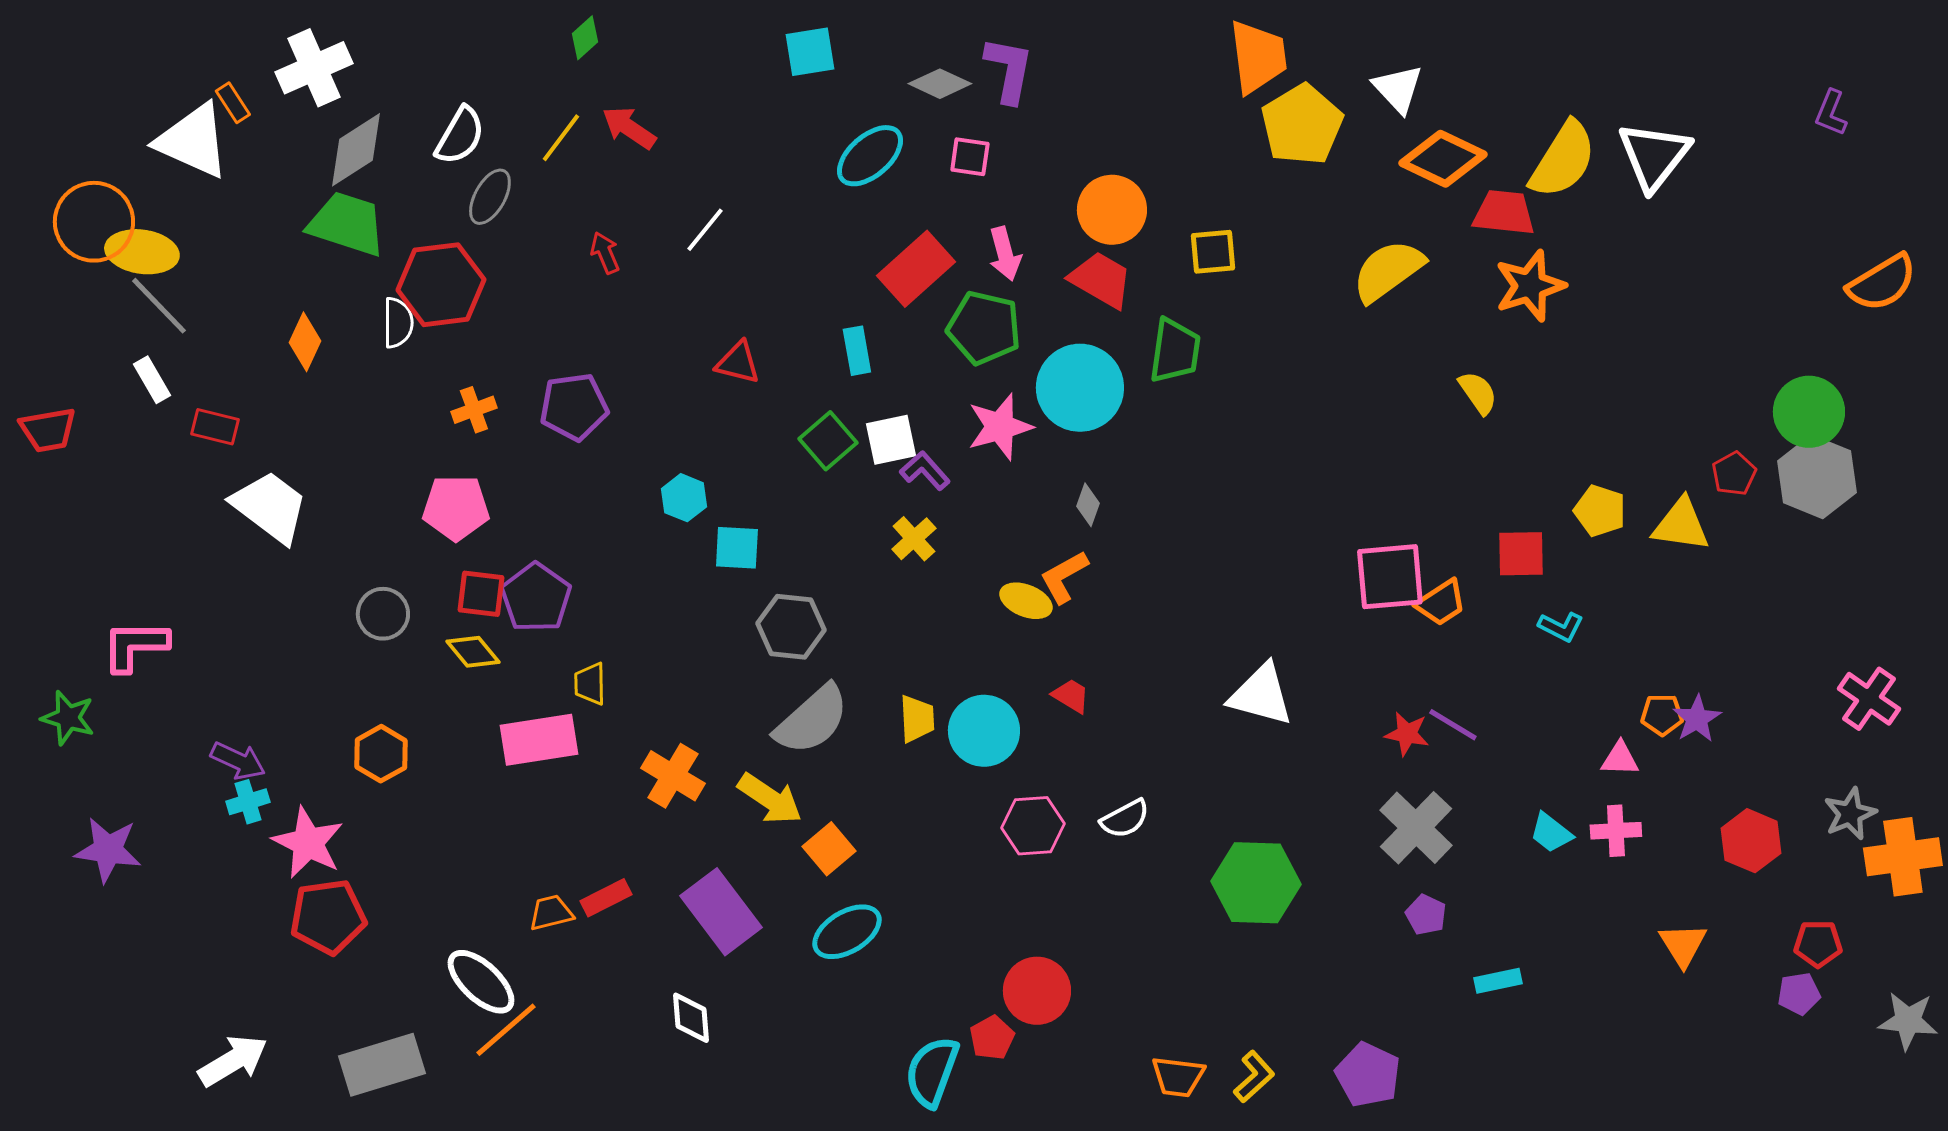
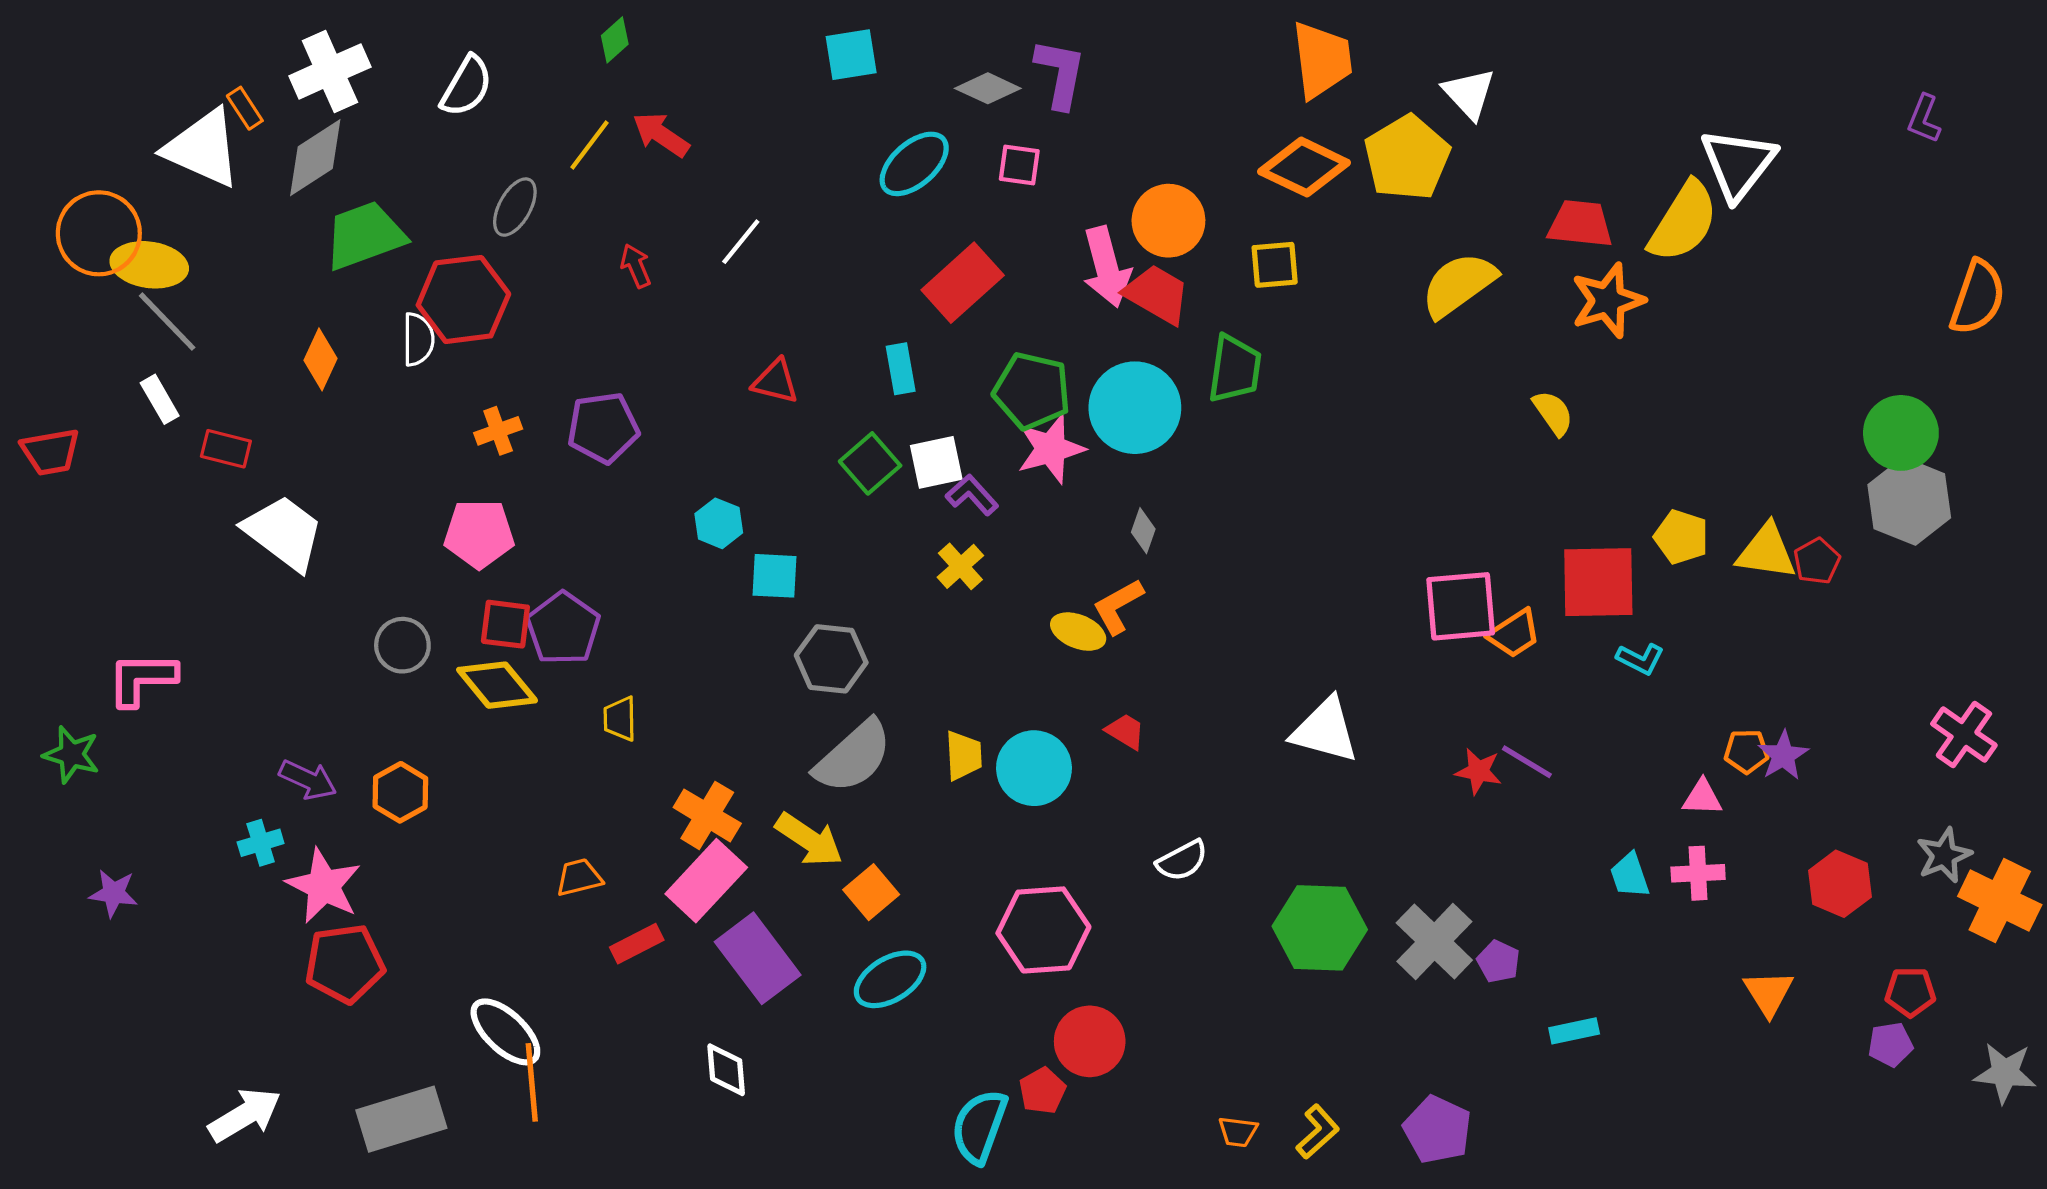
yellow pentagon: (1302, 125) -> (1407, 158), moved
white semicircle: (460, 136) -> (467, 86), moved
gray diamond: (356, 150) -> (315, 158), moved
orange diamond: (1443, 159) -> (1304, 167), moved
yellow semicircle: (1563, 160) -> (1683, 222), moved
green trapezoid: (347, 224) -> (365, 235), turned -38
pink arrow: (1005, 254) -> (1106, 267), moved, size x1.4
orange semicircle: (1882, 283) -> (1978, 297), turned -40
green pentagon: (984, 328) -> (1032, 391), moved
red pentagon: (1734, 474) -> (1817, 561), moved
red square: (1521, 554) -> (1598, 582), size x1.5
yellow diamond: (473, 652) -> (497, 685), size x1.4
pink rectangle: (539, 740) -> (706, 881), moved, turned -38
purple arrow: (238, 761) -> (308, 780), moved
pink hexagon: (1033, 826) -> (1043, 930), moved, size x1.4
gray cross: (1416, 828) -> (1434, 942), moved
cyan trapezoid: (1551, 833) -> (1630, 875), turned 33
purple star: (108, 850) -> (113, 893), size x0.7
orange cross: (1903, 857) -> (2000, 901), turned 34
orange trapezoid: (551, 913) -> (579, 877), moved
orange line: (506, 1030) -> (532, 1082), turned -54
orange trapezoid: (1178, 1077) -> (1238, 1132), size x0.7

